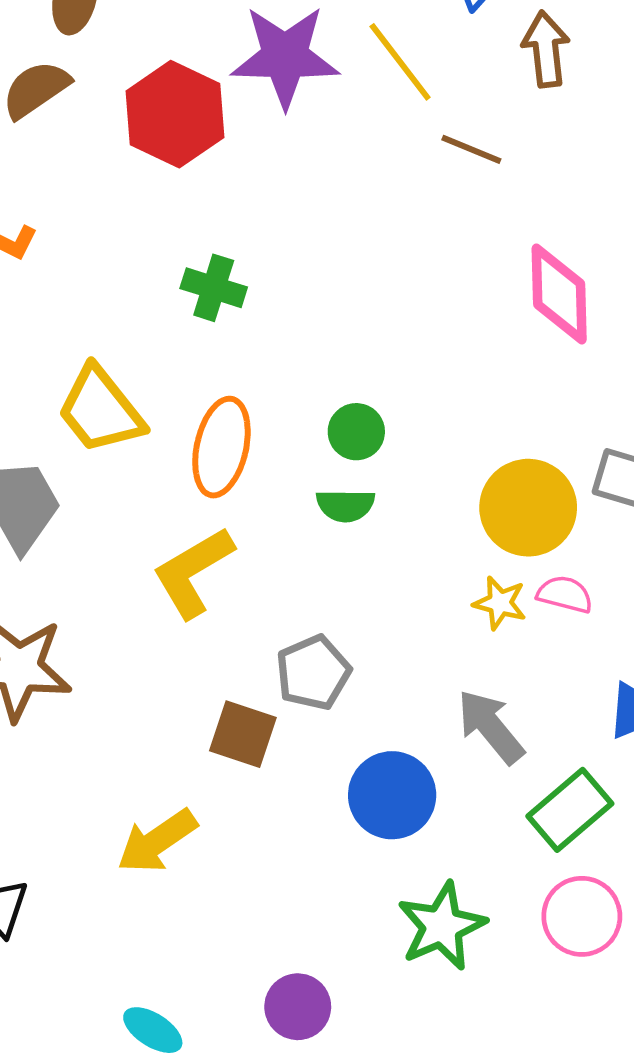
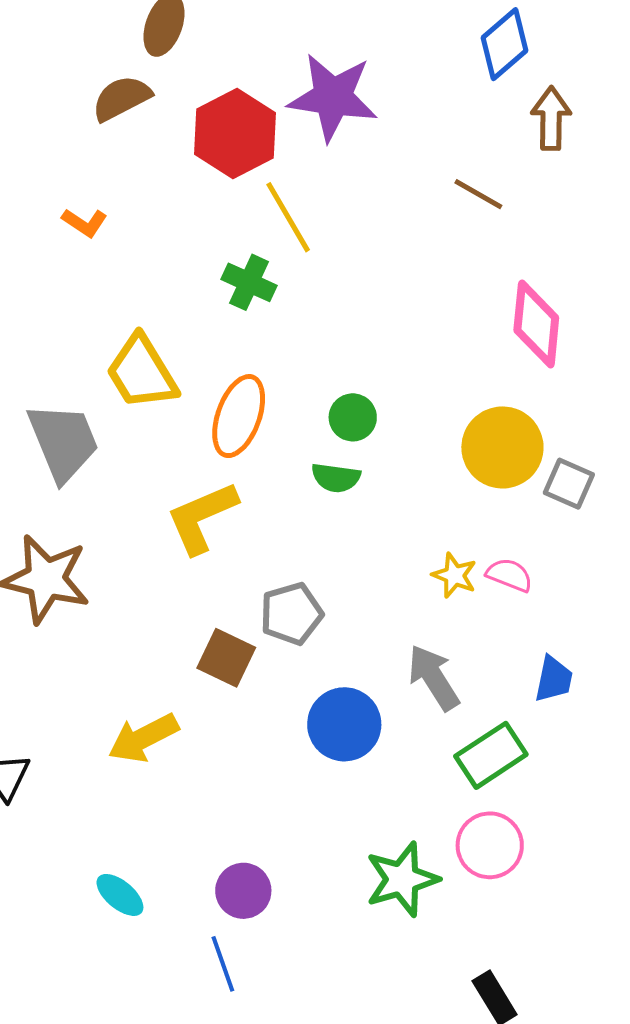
yellow line: (400, 62) -> (288, 217), moved
yellow circle: (528, 508) -> (502, 447), moved
green star: (442, 926) -> (402, 879), moved

